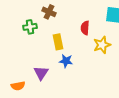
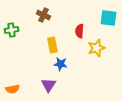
green cross: (30, 27) -> (11, 30), moved
purple triangle: (41, 73) -> (48, 85), moved

